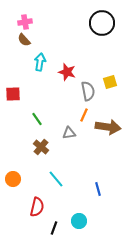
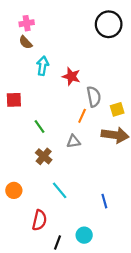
yellow square: (110, 82) -> (117, 109), moved
orange line: (84, 115) -> (82, 116), moved

